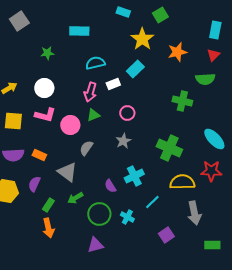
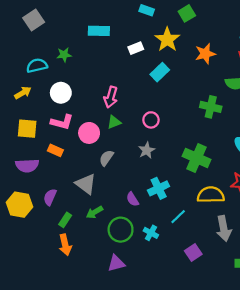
cyan semicircle: (95, 63) -> (37, 66), moved
white rectangle: (113, 84) -> (136, 48), moved
orange rectangle: (39, 155) -> (55, 150), moved

